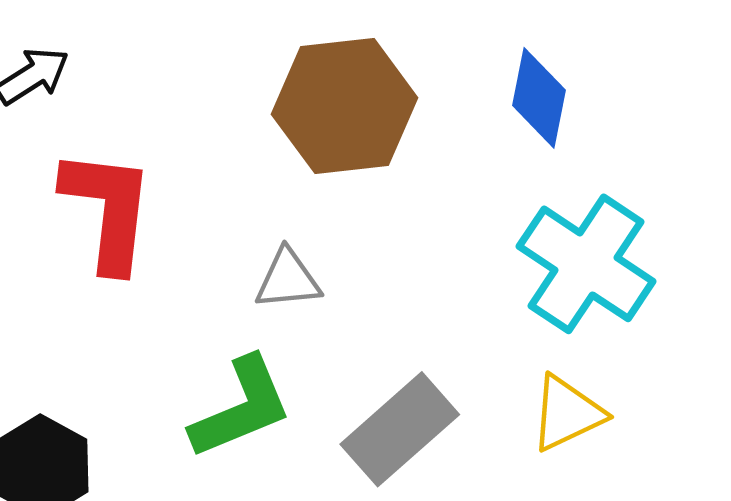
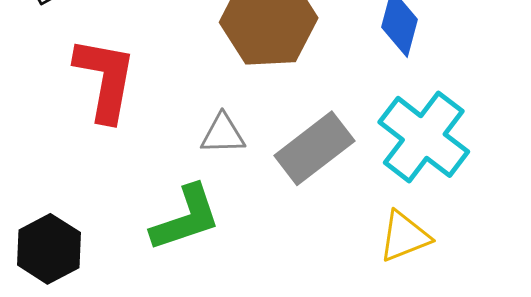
gray rectangle: (400, 429) -> (314, 148), moved

